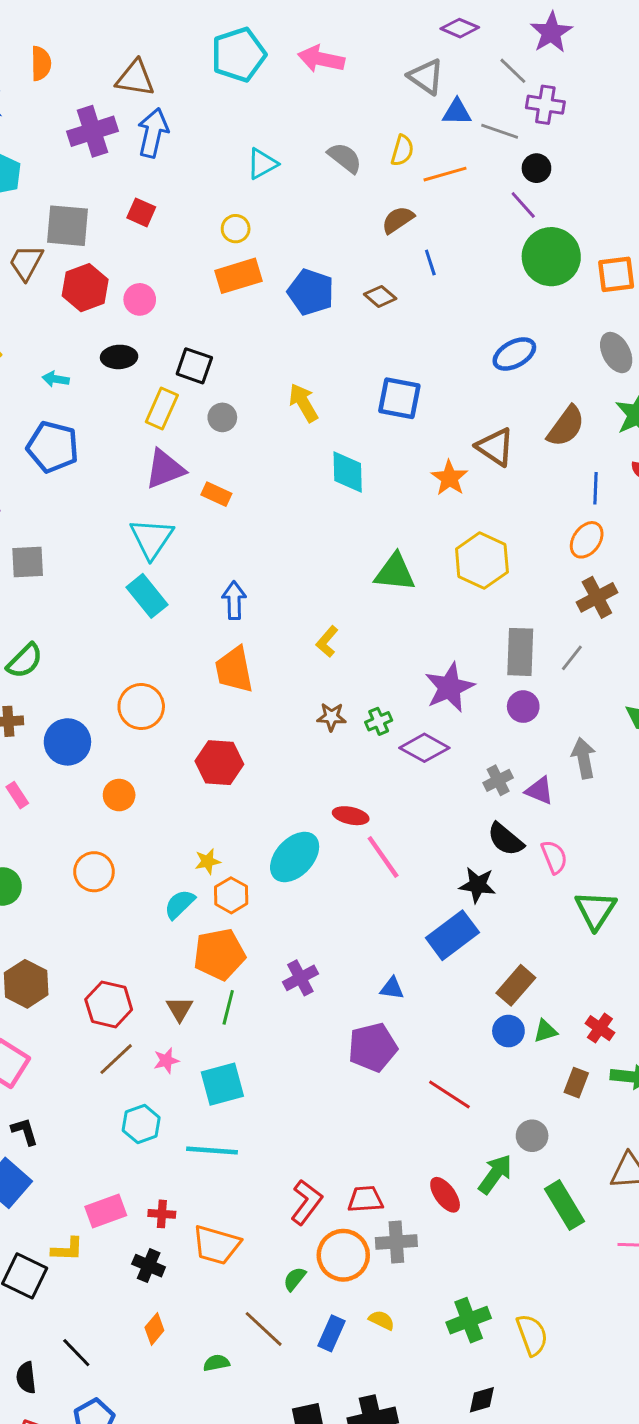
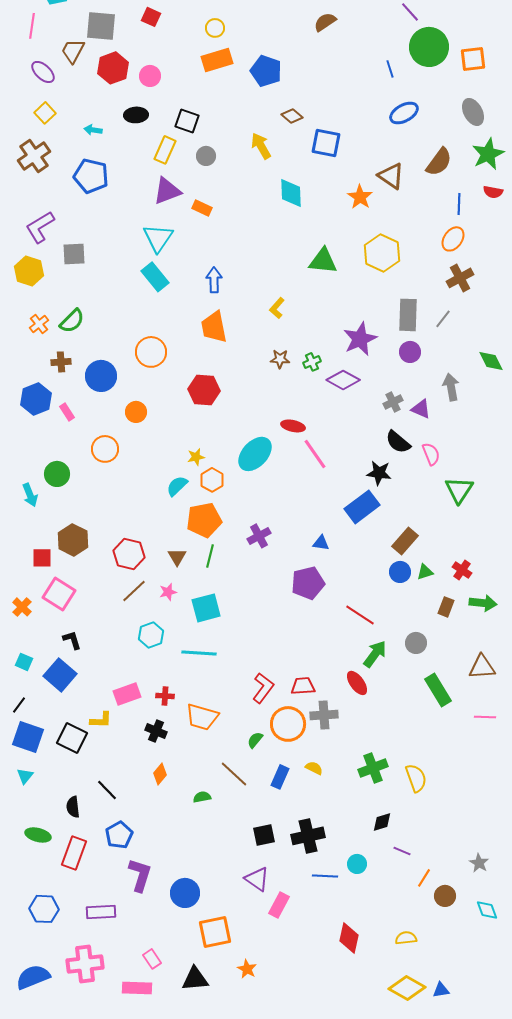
blue line: (430, 263) -> (390, 69), moved
brown diamond: (380, 296) -> (292, 116), moved
orange circle: (94, 872) -> (105, 449), moved
green arrow: (495, 1174) -> (375, 654), moved

